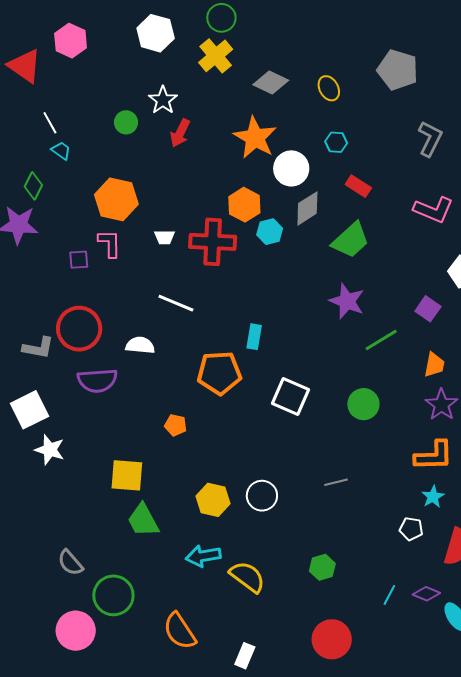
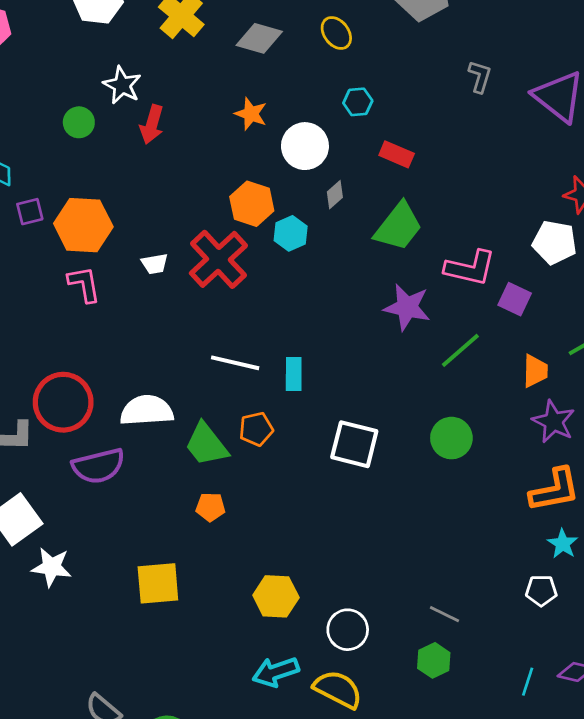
orange star: (255, 138) -> (251, 114), size x0.6
gray L-shape: (430, 139) -> (480, 77), size x0.7
gray diamond: (307, 208) -> (335, 195), size x0.6
pink L-shape: (433, 210) -> (470, 268), moved
red cross: (213, 242) -> (218, 259), turned -36
purple square: (79, 260) -> (30, 212), moved
white line: (176, 303) -> (235, 363), moved
white semicircle: (140, 345) -> (147, 411), size x1.4
orange pentagon: (219, 373) -> (256, 429), size x0.6
gray line: (336, 482) -> (444, 614), moved, turned 50
white circle: (262, 496) -> (348, 630), moved
green trapezoid: (143, 520) -> (206, 444), moved

